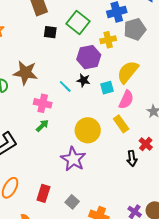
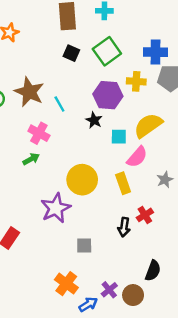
cyan line: (65, 86) -> (59, 104), moved
gray square: (72, 202) -> (84, 246), moved, turned 32

